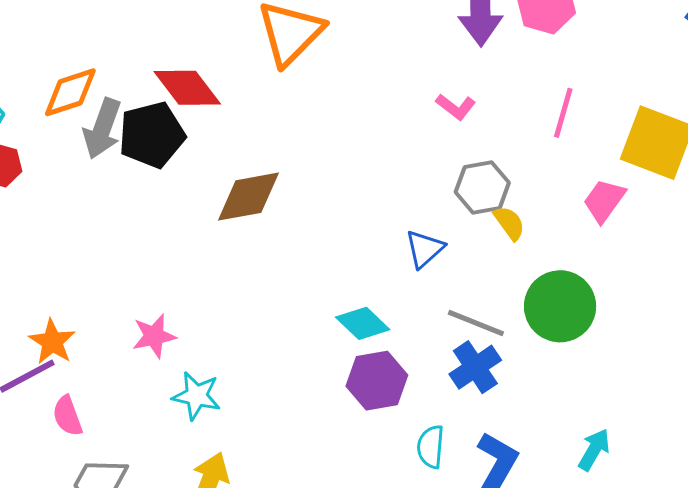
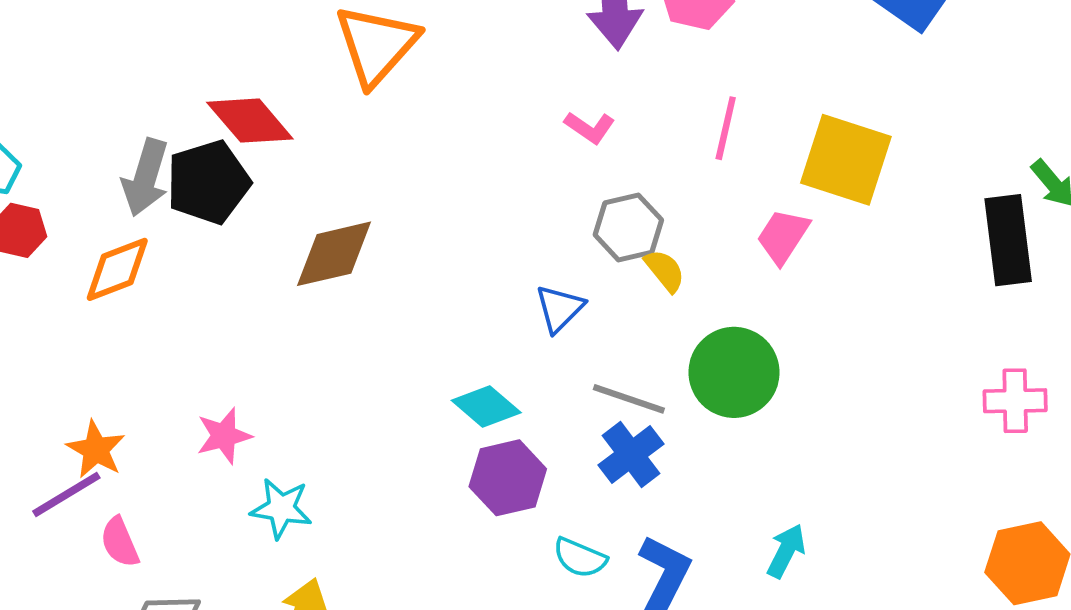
orange diamond: (70, 92) -> (117, 269), moved
cyan semicircle: (431, 447) -> (580, 558), turned -69

